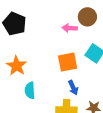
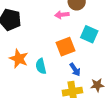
cyan semicircle: (30, 90) -> (41, 66), moved

